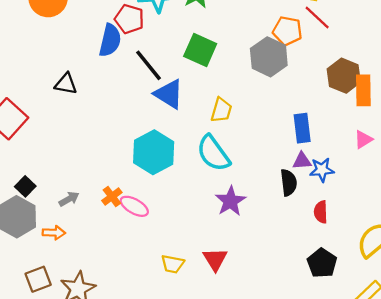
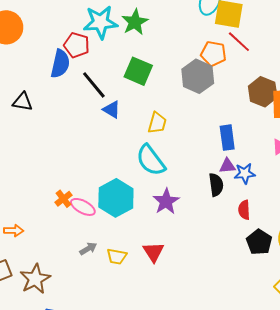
blue triangle: (169, 94) -> (112, 110), size x0.7
cyan hexagon: (154, 152) -> (116, 198), moved
gray arrow: (69, 199) -> (88, 249), moved
black pentagon: (322, 263) -> (259, 242), moved

